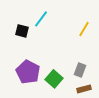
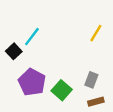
cyan line: (41, 19) -> (32, 37), moved
black square: (22, 31) -> (14, 51), moved, turned 32

